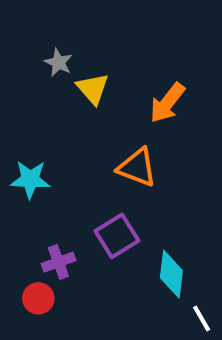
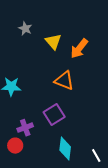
yellow triangle: (93, 89) -> (53, 42), moved
cyan diamond: (171, 274) -> (65, 149), moved

